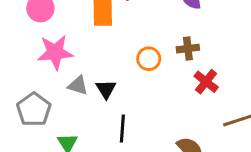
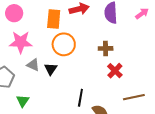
orange circle: (149, 59) -> (64, 44), moved, size x1.5
black line: (122, 128) -> (80, 98), moved

